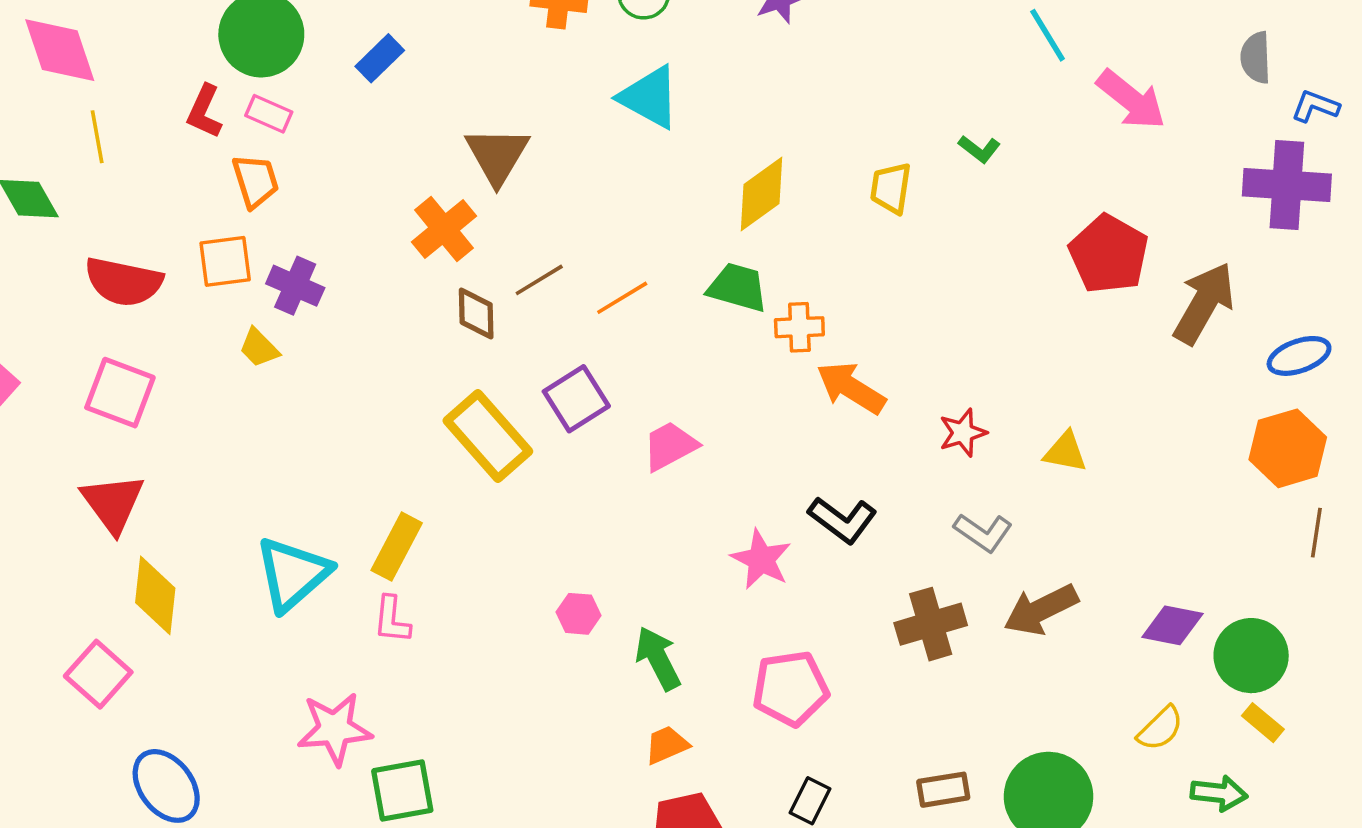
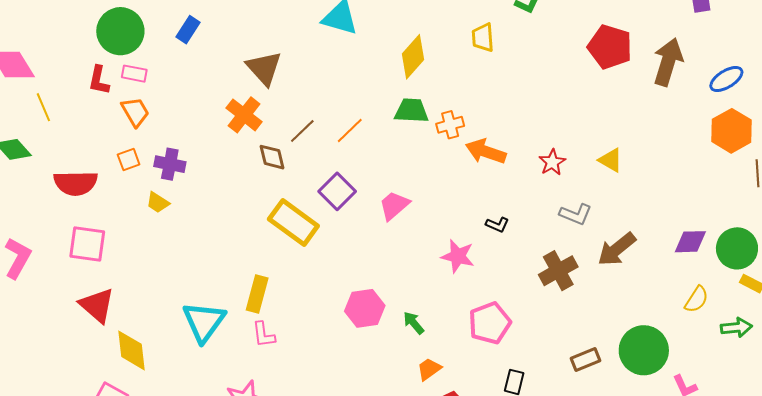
orange square: (225, 261) -> (129, 160), size x0.7
yellow triangle: (1065, 452) -> (611, 160), turned 32
black L-shape: (843, 520) -> (497, 225), size x0.6
pink hexagon: (579, 614) -> (365, 308), size x1.6
green arrow: (658, 658) -> (414, 323), size x0.7

